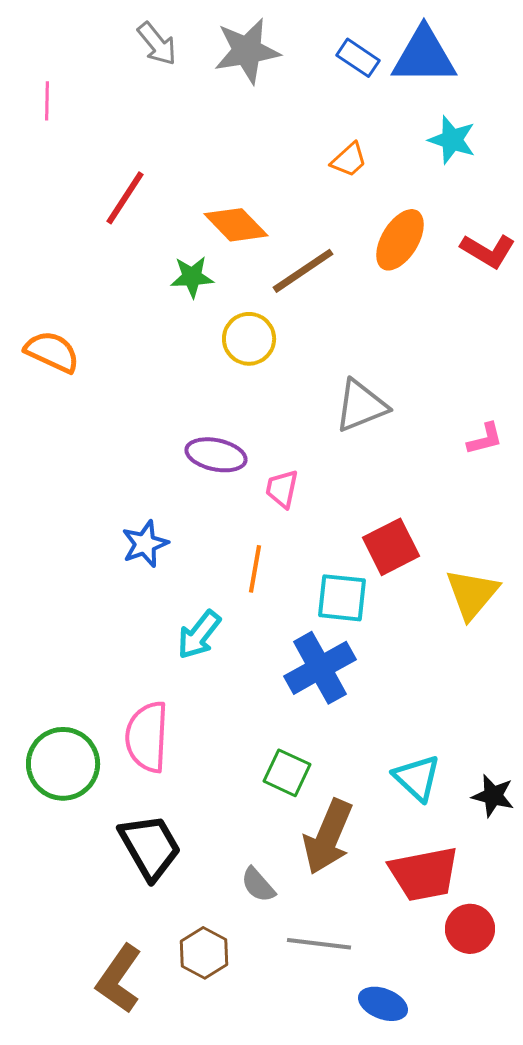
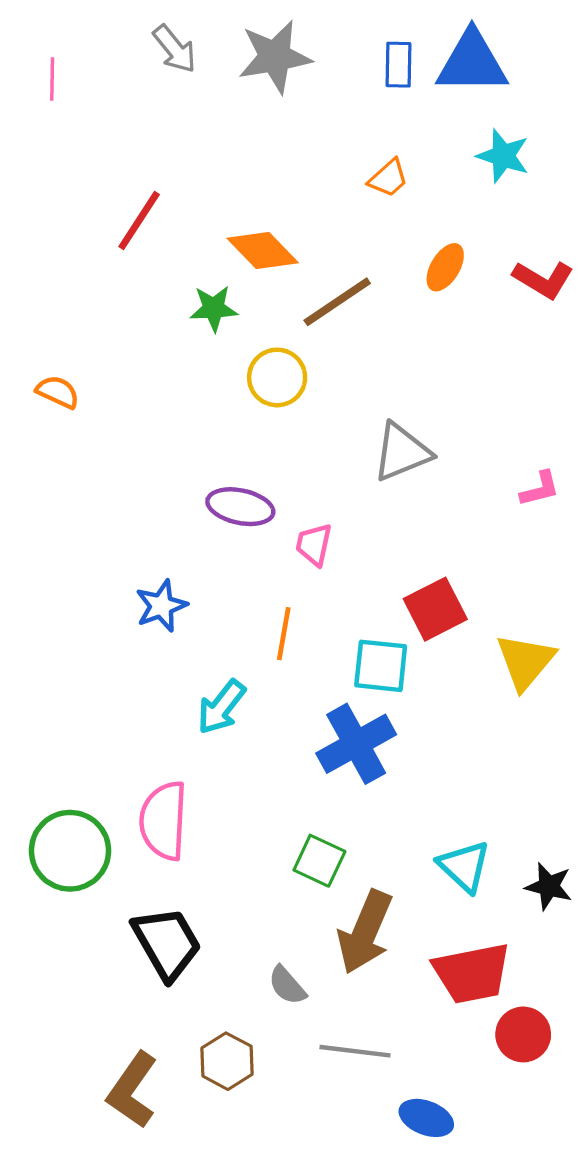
blue rectangle: (358, 58) -> (398, 65), turned 57
pink line: (47, 101) -> (52, 79), moved
orange ellipse: (400, 240) -> (445, 267), size x0.7
orange semicircle: (52, 352) -> (58, 392), size x0.7

